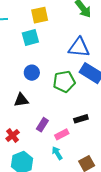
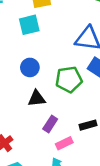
black triangle: (21, 100) -> (37, 98), moved
purple rectangle: (42, 125) -> (50, 124), moved

